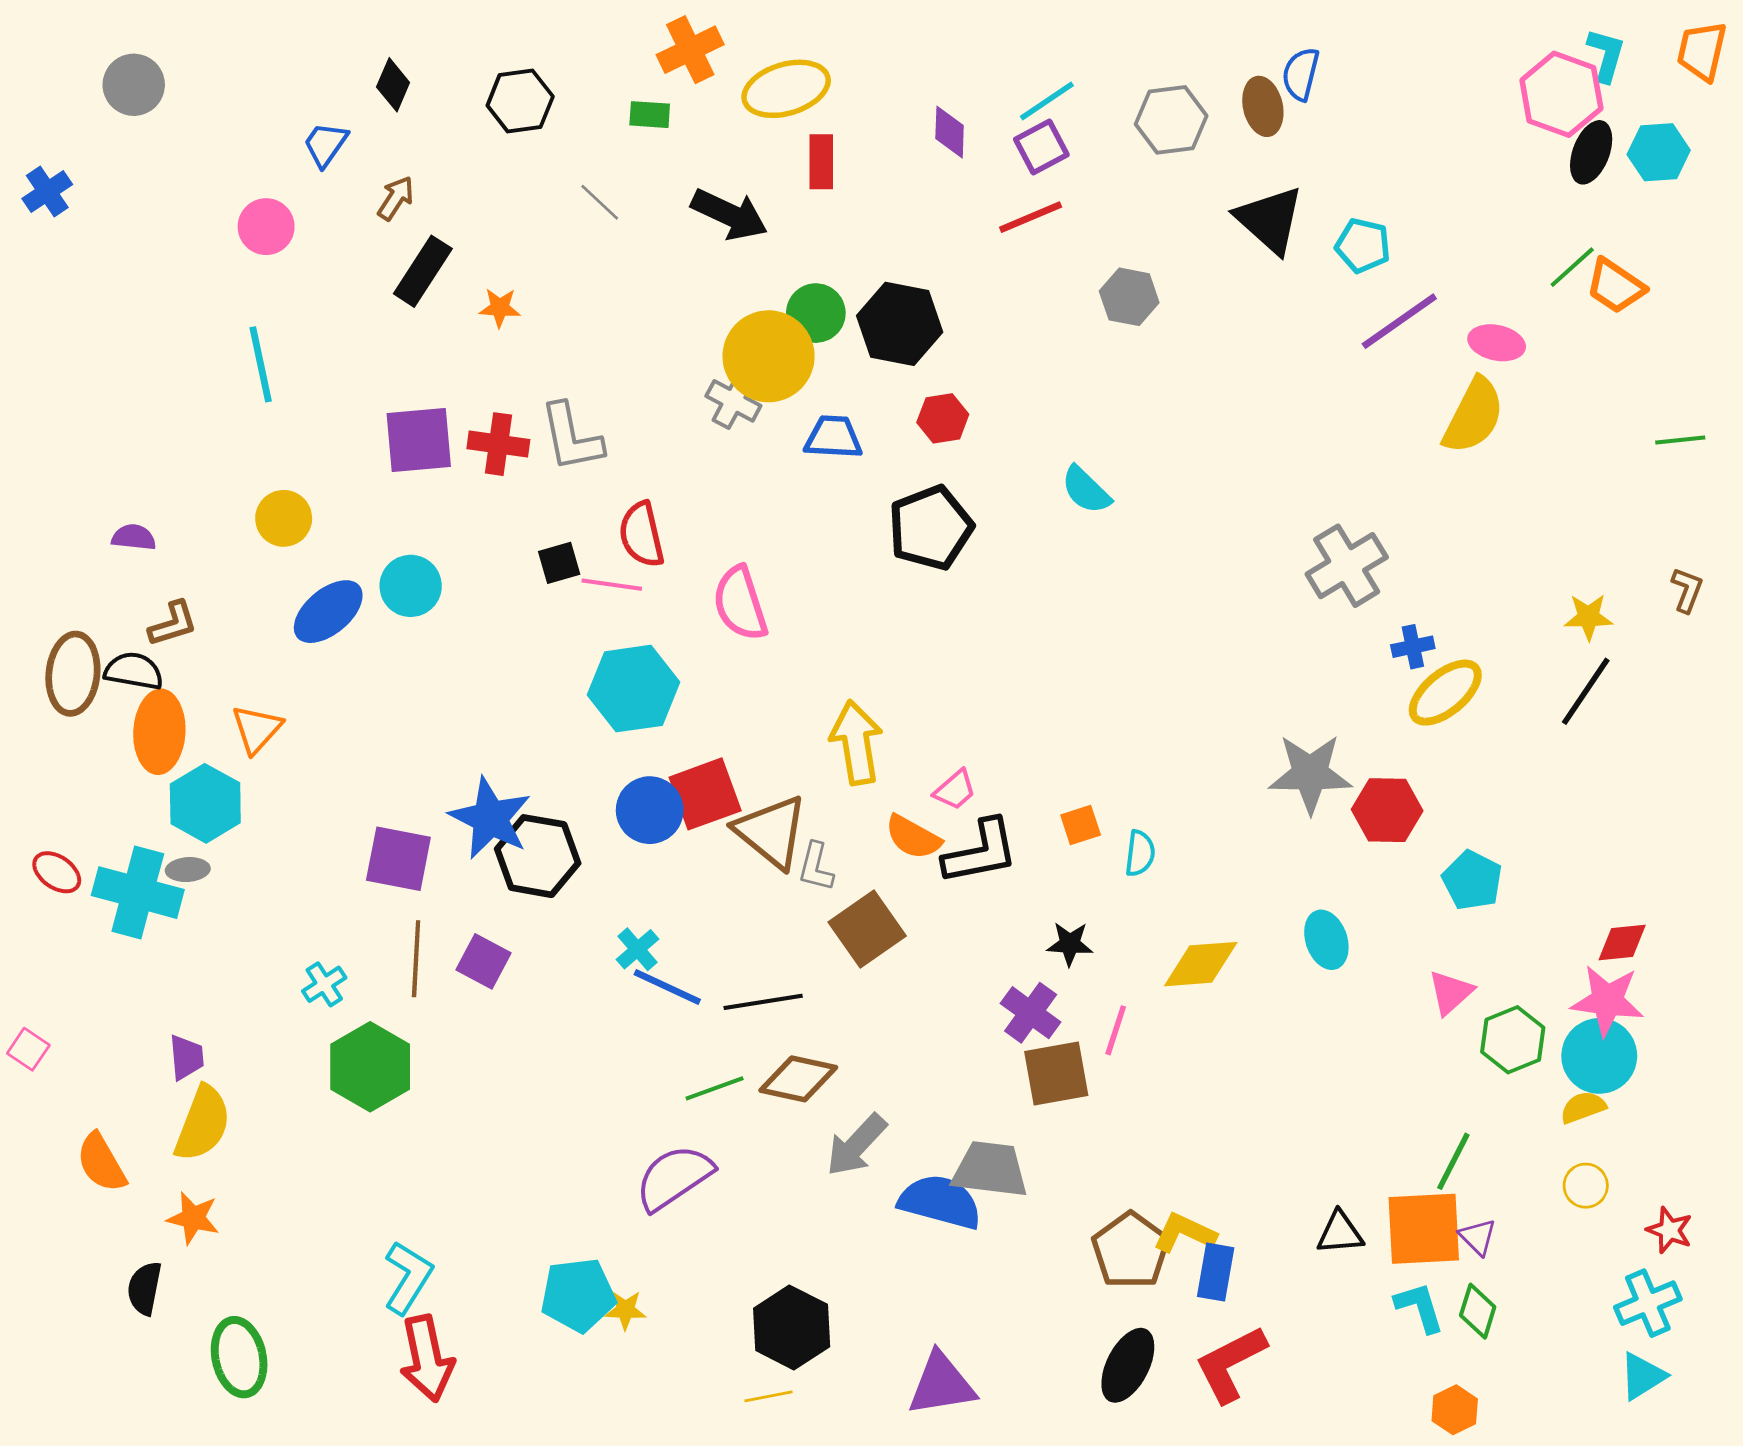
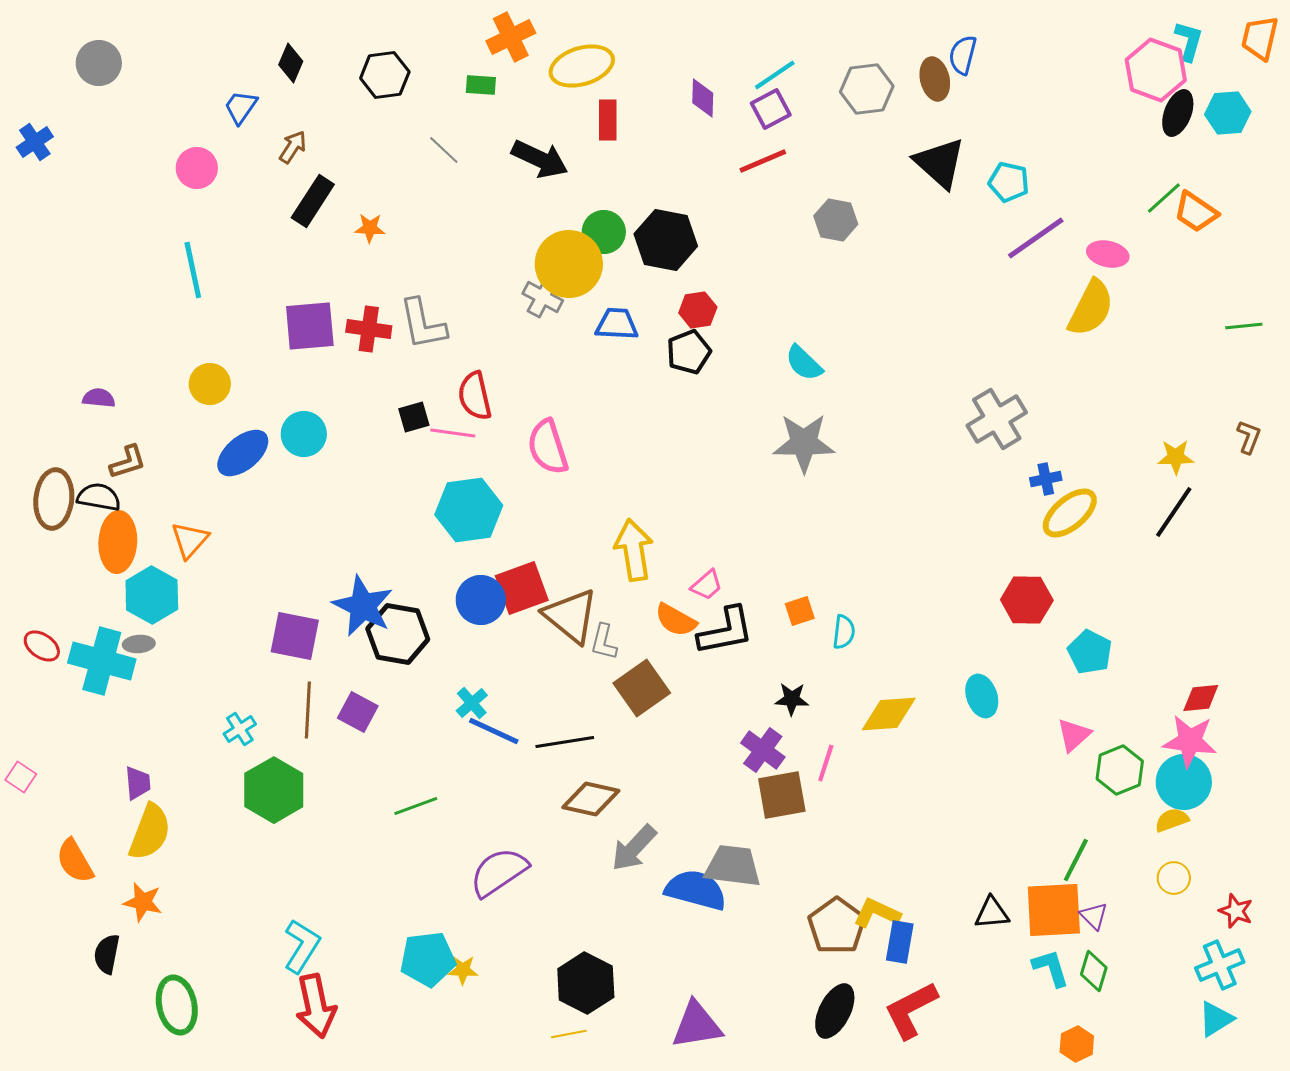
black pentagon: (931, 528) -> (689, 352), moved, size x0.7
gray star: (1310, 774) -> (804, 443), moved
green line: (715, 1088) -> (416, 806), moved

